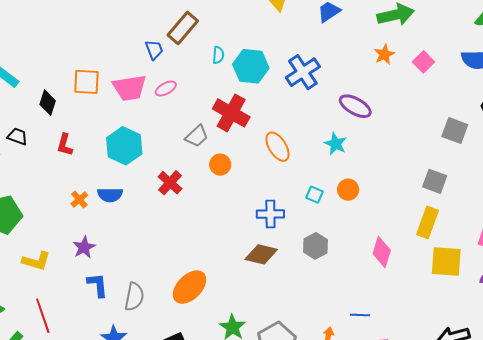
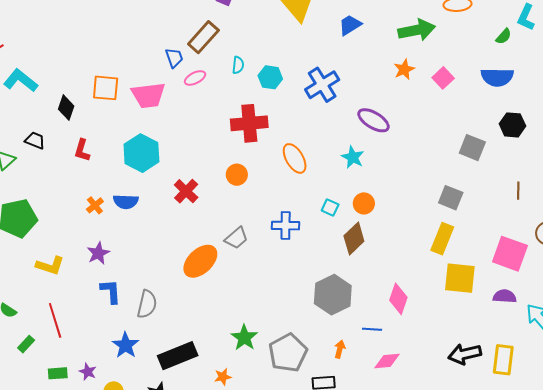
cyan hexagon: (251, 66) -> (270, 77), size x0.7
pink ellipse: (166, 88) -> (195, 78), moved
red cross: (231, 113) -> (249, 123), turned -36
gray trapezoid: (197, 136) -> (236, 238), moved
gray hexagon: (316, 246) -> (333, 295), moved, size x1.5
pink diamond: (382, 252) -> (398, 299), moved
brown diamond: (261, 254) -> (354, 238), moved, turned -60
orange ellipse: (189, 287) -> (200, 261), moved

